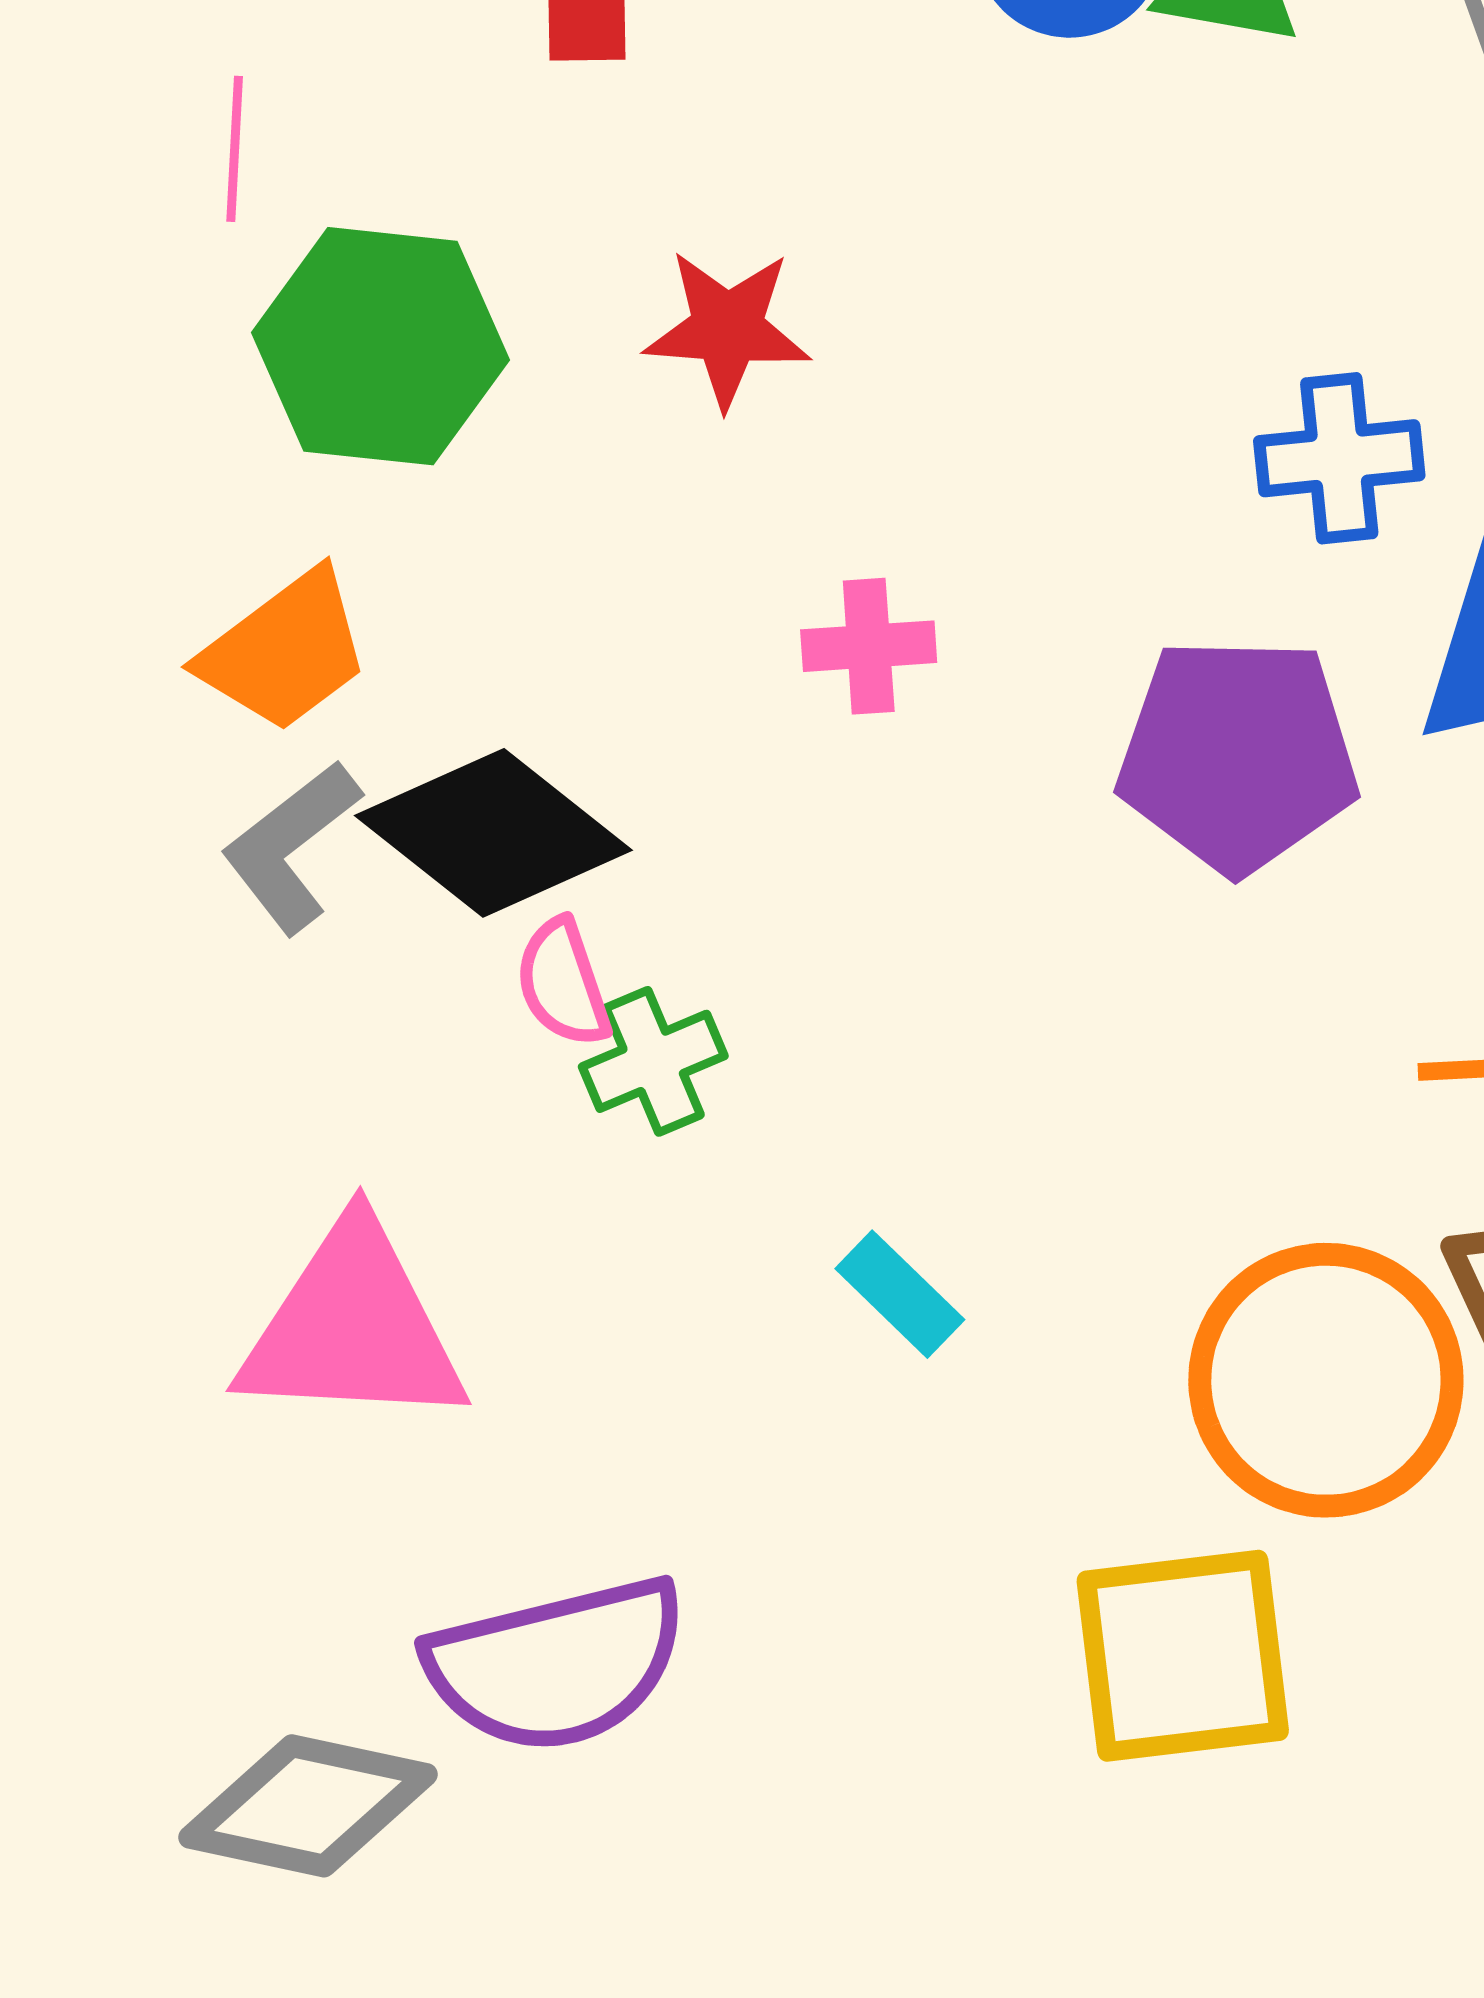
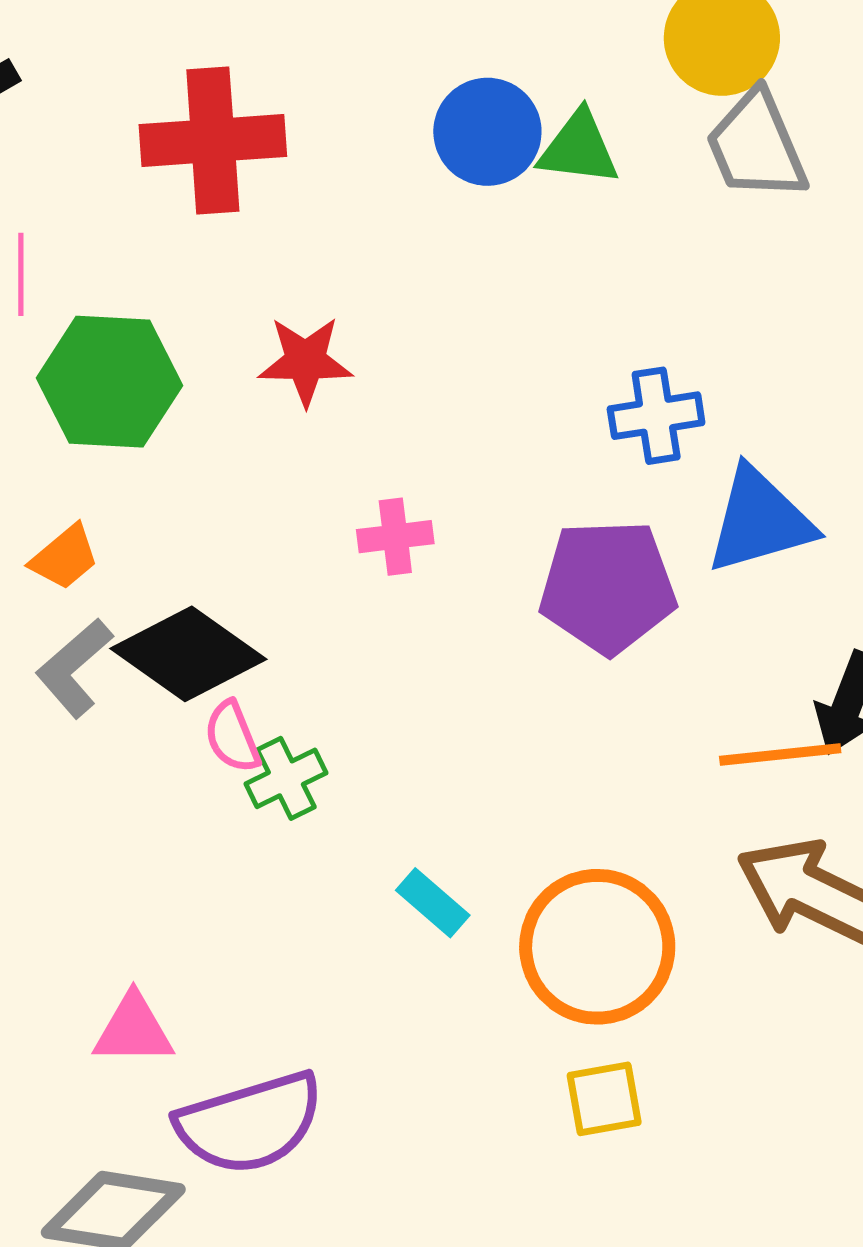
orange trapezoid: (285, 651) -> (65, 557), size x0.7
pink triangle: (353, 1327) -> (133, 1030), moved, size x0.6
orange circle: (1326, 1380) -> (597, 947), moved
yellow square: (1183, 1656) -> (604, 1099), size x0.6

